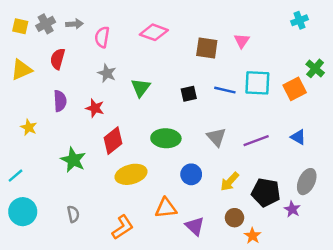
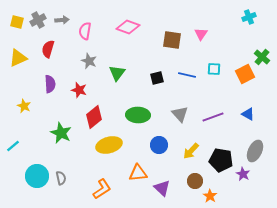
cyan square: (257, 83) -> (214, 69), size x0.6
cyan circle: (23, 212) -> (37, 176), moved

